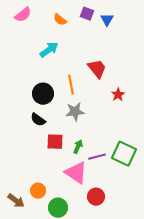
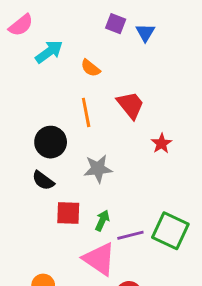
orange semicircle: (60, 20) -> (91, 68), moved
cyan arrow: (49, 50) -> (49, 52), moved
orange line: (71, 85) -> (86, 112), moved

